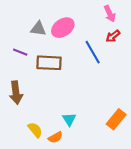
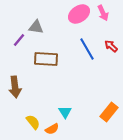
pink ellipse: (63, 28) -> (79, 14), moved
red arrow: (113, 36) -> (111, 46), moved, turned 80
purple line: (20, 52) -> (19, 40), moved, turned -72

